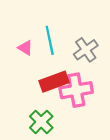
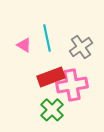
green cross: (41, 122) -> (52, 110), moved

